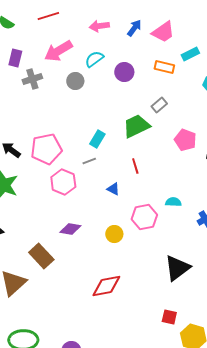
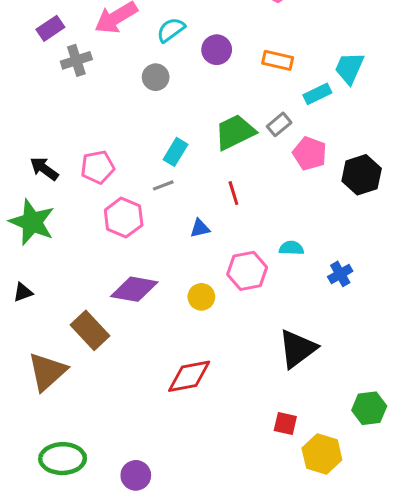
cyan rectangle: (190, 54) -> (317, 94), moved
purple rectangle: (15, 58) -> (50, 28), turned 42
orange rectangle: (164, 67) -> (278, 60), moved
gray circle: (75, 81) -> (156, 77), moved
gray rectangle: (159, 105) -> (279, 124), moved
pink pentagon: (46, 149) -> (98, 167), size x0.7
blue triangle: (113, 189) -> (200, 228), turned -40
purple diamond: (70, 229) -> (134, 289), size x1.4

